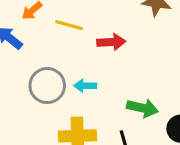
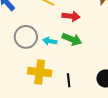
green arrow: (142, 108) -> (72, 39), moved

